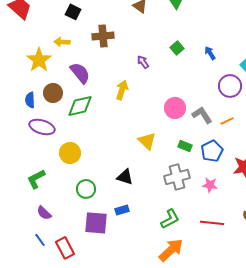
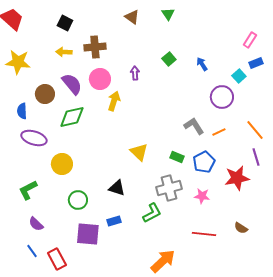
yellow arrow: (62, 42) -> (64, 52), moved
yellow star: (39, 60) -> (18, 62), moved, turned -30
purple arrow: (143, 62) -> (135, 73), turned 32
brown circle: (53, 93) -> (45, 94), moved
pink circle: (175, 108) -> (100, 79), moved
green L-shape: (170, 219) -> (152, 213), moved

